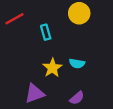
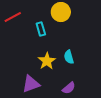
yellow circle: (79, 13) -> (61, 12), moved
cyan semicircle: (77, 63) -> (69, 57), turned 64

